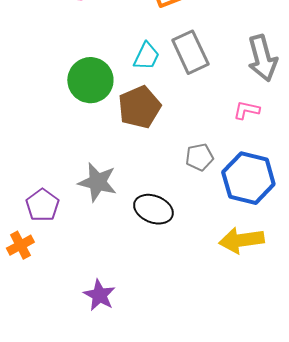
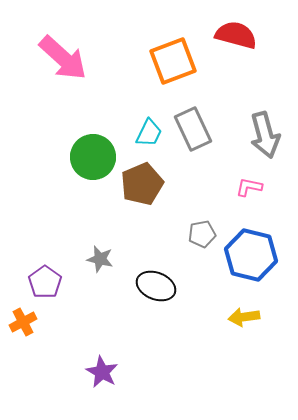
gray star: (97, 182) -> (100, 259), size x0.7
yellow arrow: (241, 240) -> (244, 317), size x0.7

